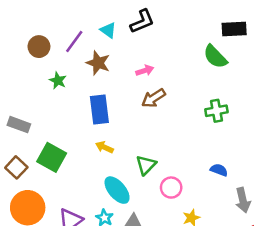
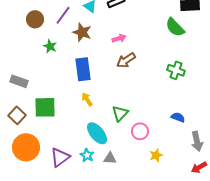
green cross: (216, 111) -> (176, 70), turned 30
yellow arrow: (104, 147) -> (87, 99), turned 32
green square: (52, 157) -> (45, 107), turned -30

